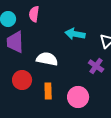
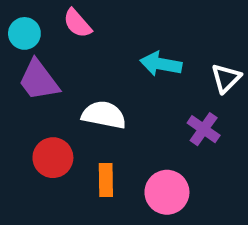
pink semicircle: (34, 14) -> (77, 23), turned -49
purple trapezoid: (15, 42) -> (39, 80), turned -35

